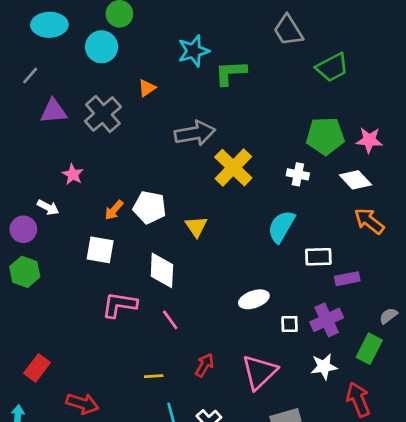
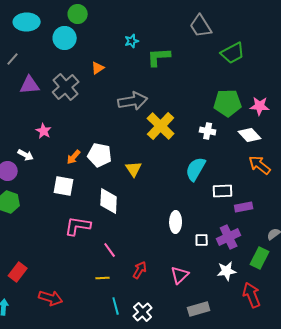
cyan star: (194, 51) -> (132, 41), size x0.6
white ellipse: (254, 299) -> (176, 222), turned -70
pink line: (170, 320) -> (110, 250), moved
pink triangle: (259, 372) -> (180, 275), size x0.7

